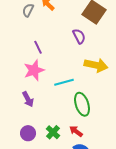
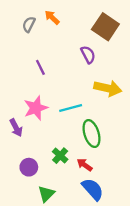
pink star: (34, 70) -> (36, 108), moved
purple arrow: (28, 99) -> (16, 128), moved
green cross: (53, 132) -> (60, 156), moved

